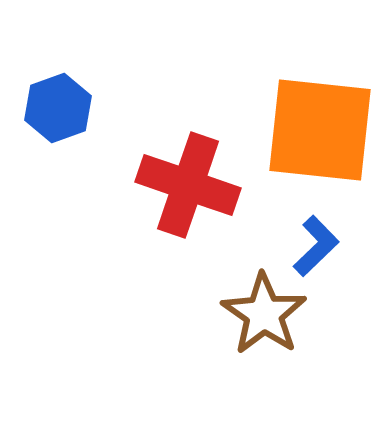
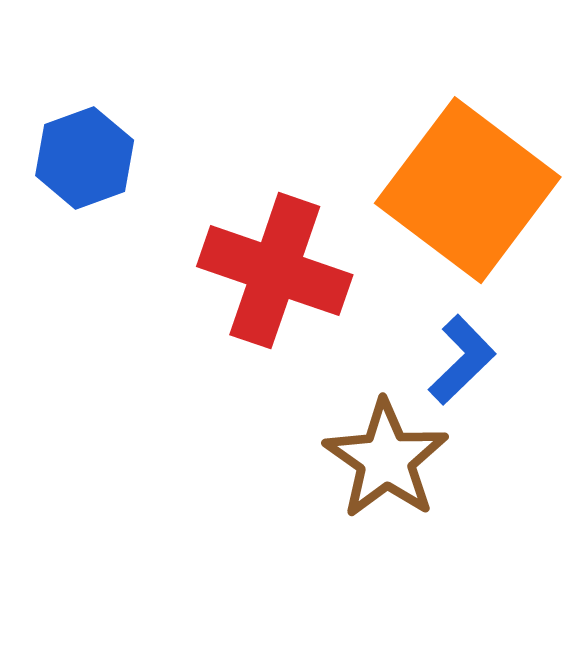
orange square: (320, 130) -> (468, 190), turned 31

